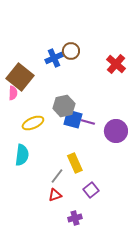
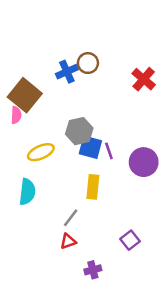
purple line: (88, 122) -> (109, 151), turned 56
yellow rectangle: (75, 163) -> (93, 187), moved, turned 30
purple square: (91, 190) -> (130, 240), moved

